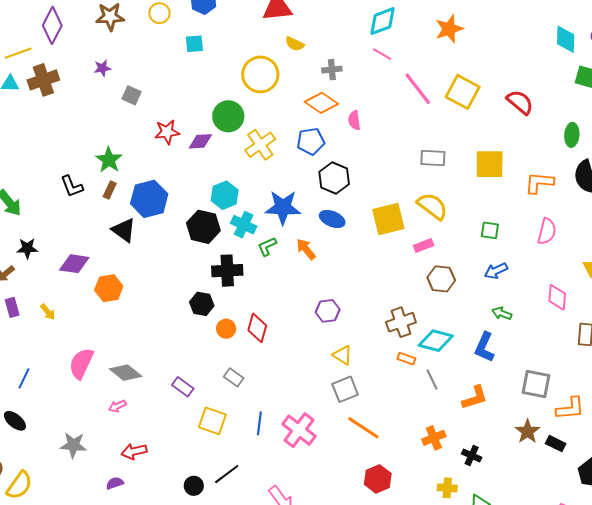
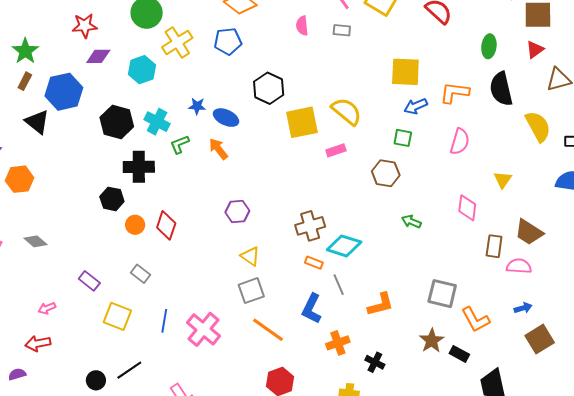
pink semicircle: (354, 120) -> (302, 26), moved
purple diamond: (200, 141) -> (98, 56), moved
gray rectangle: (433, 158) -> (342, 30), moved, size x0.7
black hexagon: (334, 178) -> (269, 88), moved
cyan hexagon: (225, 195) -> (142, 70), moved
blue star: (283, 207) -> (197, 106), size x0.5
blue ellipse: (332, 219) -> (226, 118), moved
blue arrow: (496, 271) -> (416, 106), moved
brown hexagon: (441, 279) -> (386, 173), moved
blue L-shape: (484, 347) -> (312, 309), moved
gray diamond: (126, 373) -> (36, 241), moved, size x0.7
pink arrow: (117, 406) -> (47, 308), moved
orange L-shape: (570, 408) -> (475, 320), turned 64

